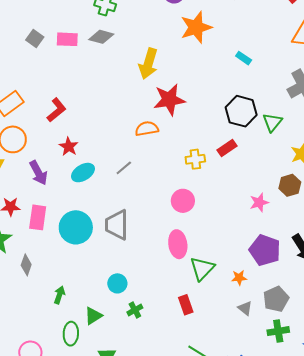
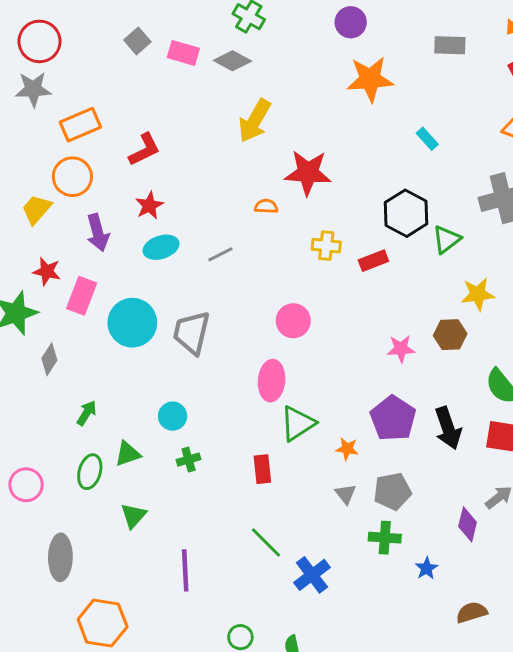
yellow arrow: (148, 64) -> (255, 121), moved
orange semicircle: (147, 129) -> (266, 206), size x0.7
yellow cross: (195, 159) -> (326, 246), moved

